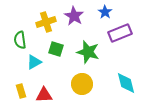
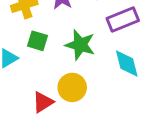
cyan diamond: (126, 83) -> (127, 63), moved
red triangle: (44, 95) -> (43, 102), moved, turned -30

